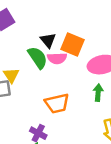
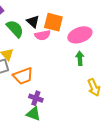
green semicircle: (38, 58) -> (15, 29), moved
orange trapezoid: (57, 103) -> (23, 76), moved

